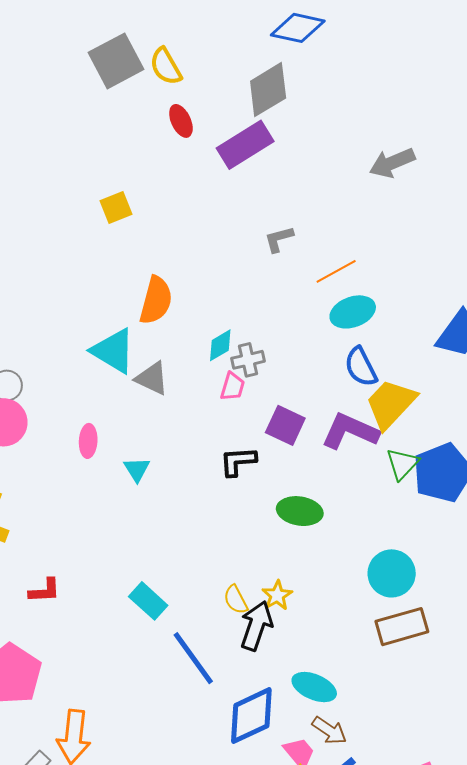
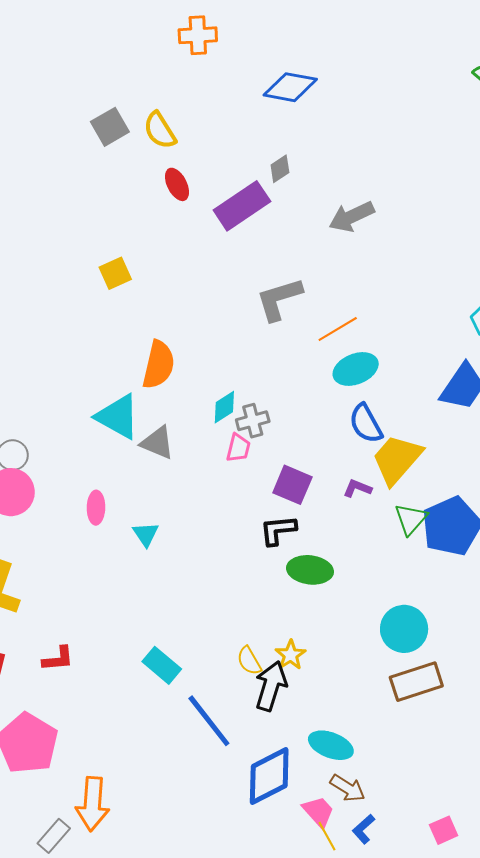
gray square: (116, 61) -> (110, 127), size x0.7
gray diamond: (268, 90) -> (280, 169), moved, size x0.5
gray arrow: (392, 163) -> (352, 217), moved
gray L-shape: (279, 239) -> (279, 299), size x1.6
purple L-shape: (350, 431) -> (357, 488), size x0.5
black L-shape: (238, 461) -> (278, 530), moved

